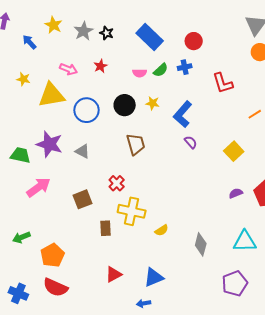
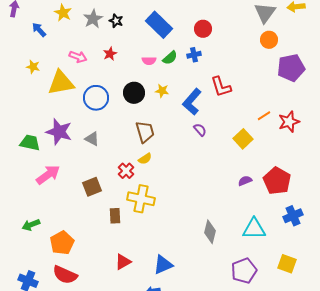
red L-shape: (223, 83) -> (221, 87), moved
orange line: (255, 114) -> (264, 116), moved
yellow semicircle: (162, 230) -> (145, 159), moved

